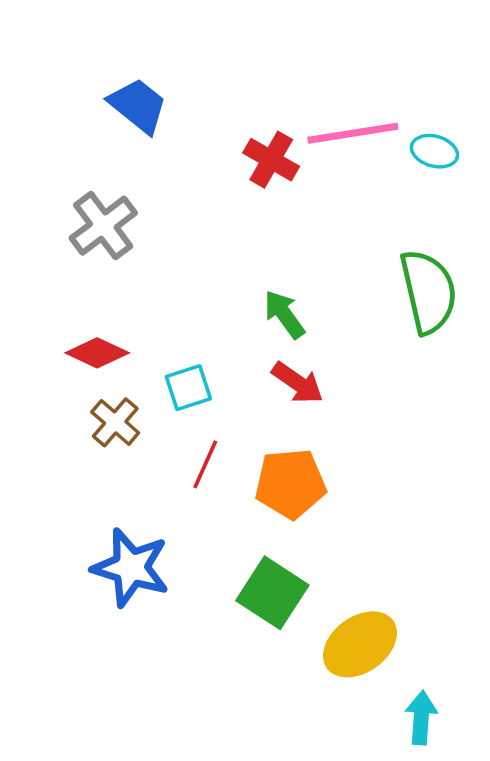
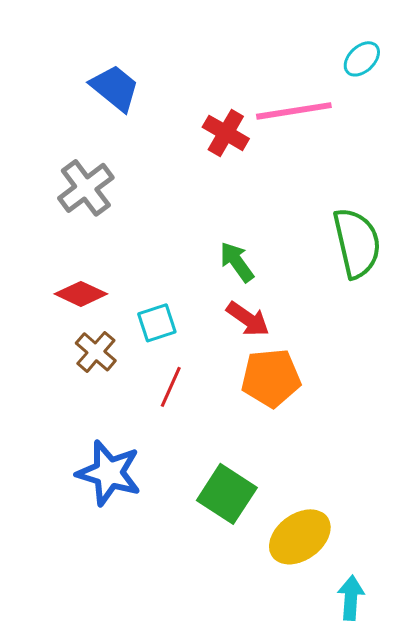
cyan ellipse: (434, 151) -> (362, 59), moved, turned -60
orange pentagon: (290, 484) -> (271, 378), moved

